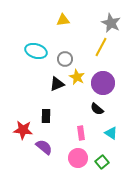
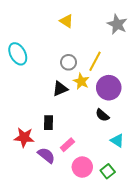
yellow triangle: (63, 20) -> (66, 21), turned 40
yellow line: (101, 47) -> (95, 61), moved
cyan ellipse: (36, 51) -> (18, 54), moved, turned 45
pink rectangle: (81, 133) -> (67, 145), moved, turned 56

